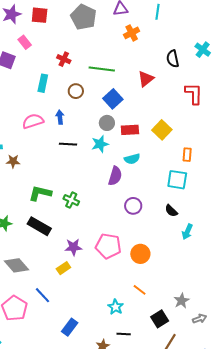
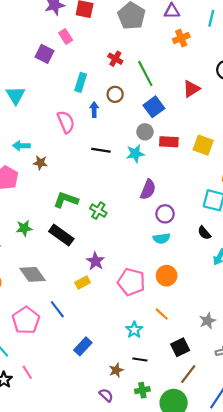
red cross: (64, 59) -> (115, 59), moved
green line: (102, 69) -> (145, 73), turned 50
blue arrow: (60, 117) -> (94, 110), moved
pink semicircle: (33, 121) -> (66, 122), turned 80
yellow square: (162, 130) -> (203, 145), turned -30
cyan semicircle: (132, 159) -> (162, 238), moved
purple circle: (133, 206) -> (165, 214), moved
pink pentagon: (108, 246) -> (131, 282), moved
purple star: (73, 247) -> (96, 261), turned 30
gray star: (182, 301) -> (208, 321), moved

